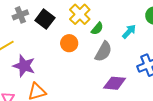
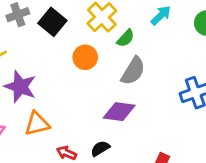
cyan arrow: (129, 32) -> (161, 15), moved
purple diamond: (115, 83) -> (119, 112), moved

